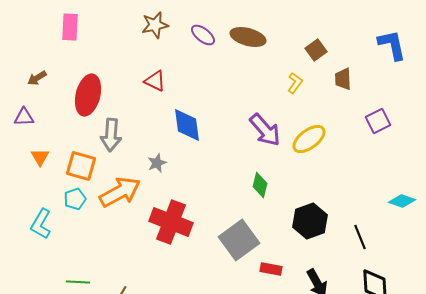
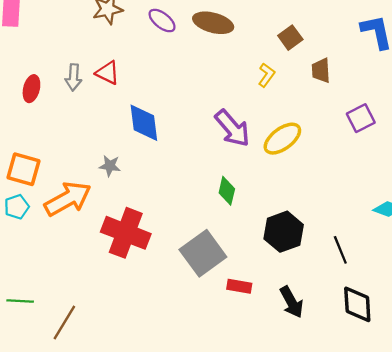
red ellipse: (88, 95) -> (31, 89), size x0.6
gray arrow: (111, 135) -> (73, 77), moved, size x0.7
gray star: (157, 163) -> (110, 166), turned 30

